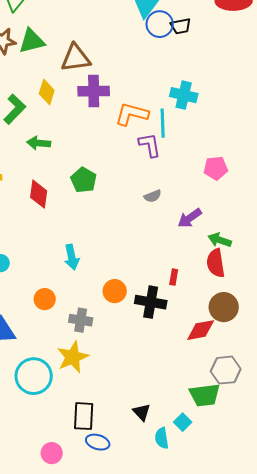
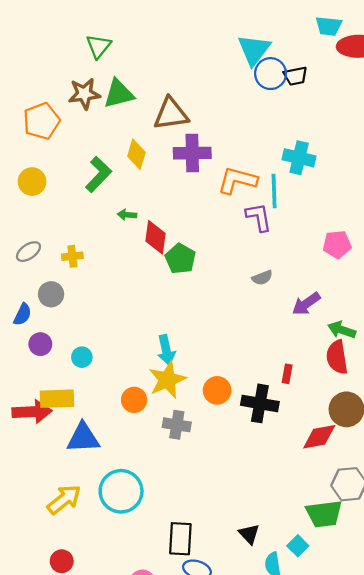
green arrow: (39, 143) -> (127, 215), size x0.7
red diamond: (39, 194) -> (155, 237), moved
yellow star: (73, 357) -> (167, 380), moved

